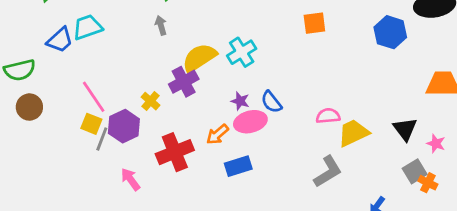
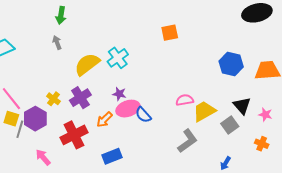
blue hexagon: (390, 32) -> (231, 64), moved
purple cross: (184, 82) -> (80, 98), moved
blue semicircle: (271, 102) -> (143, 115), moved
blue rectangle: (238, 166) -> (112, 156), moved
gray square: (415, 171) -> (230, 125), moved

